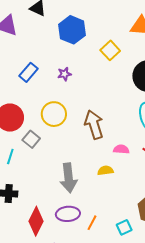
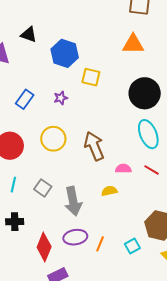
yellow square: (110, 50) -> (91, 77), moved, turned -30
gray square: (31, 139) -> (43, 188), moved

